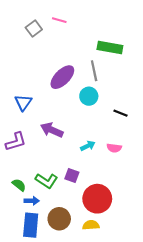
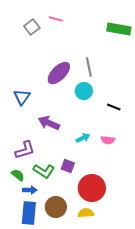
green rectangle: (110, 48) -> (119, 29), moved
purple L-shape: (16, 142) -> (25, 150), moved

